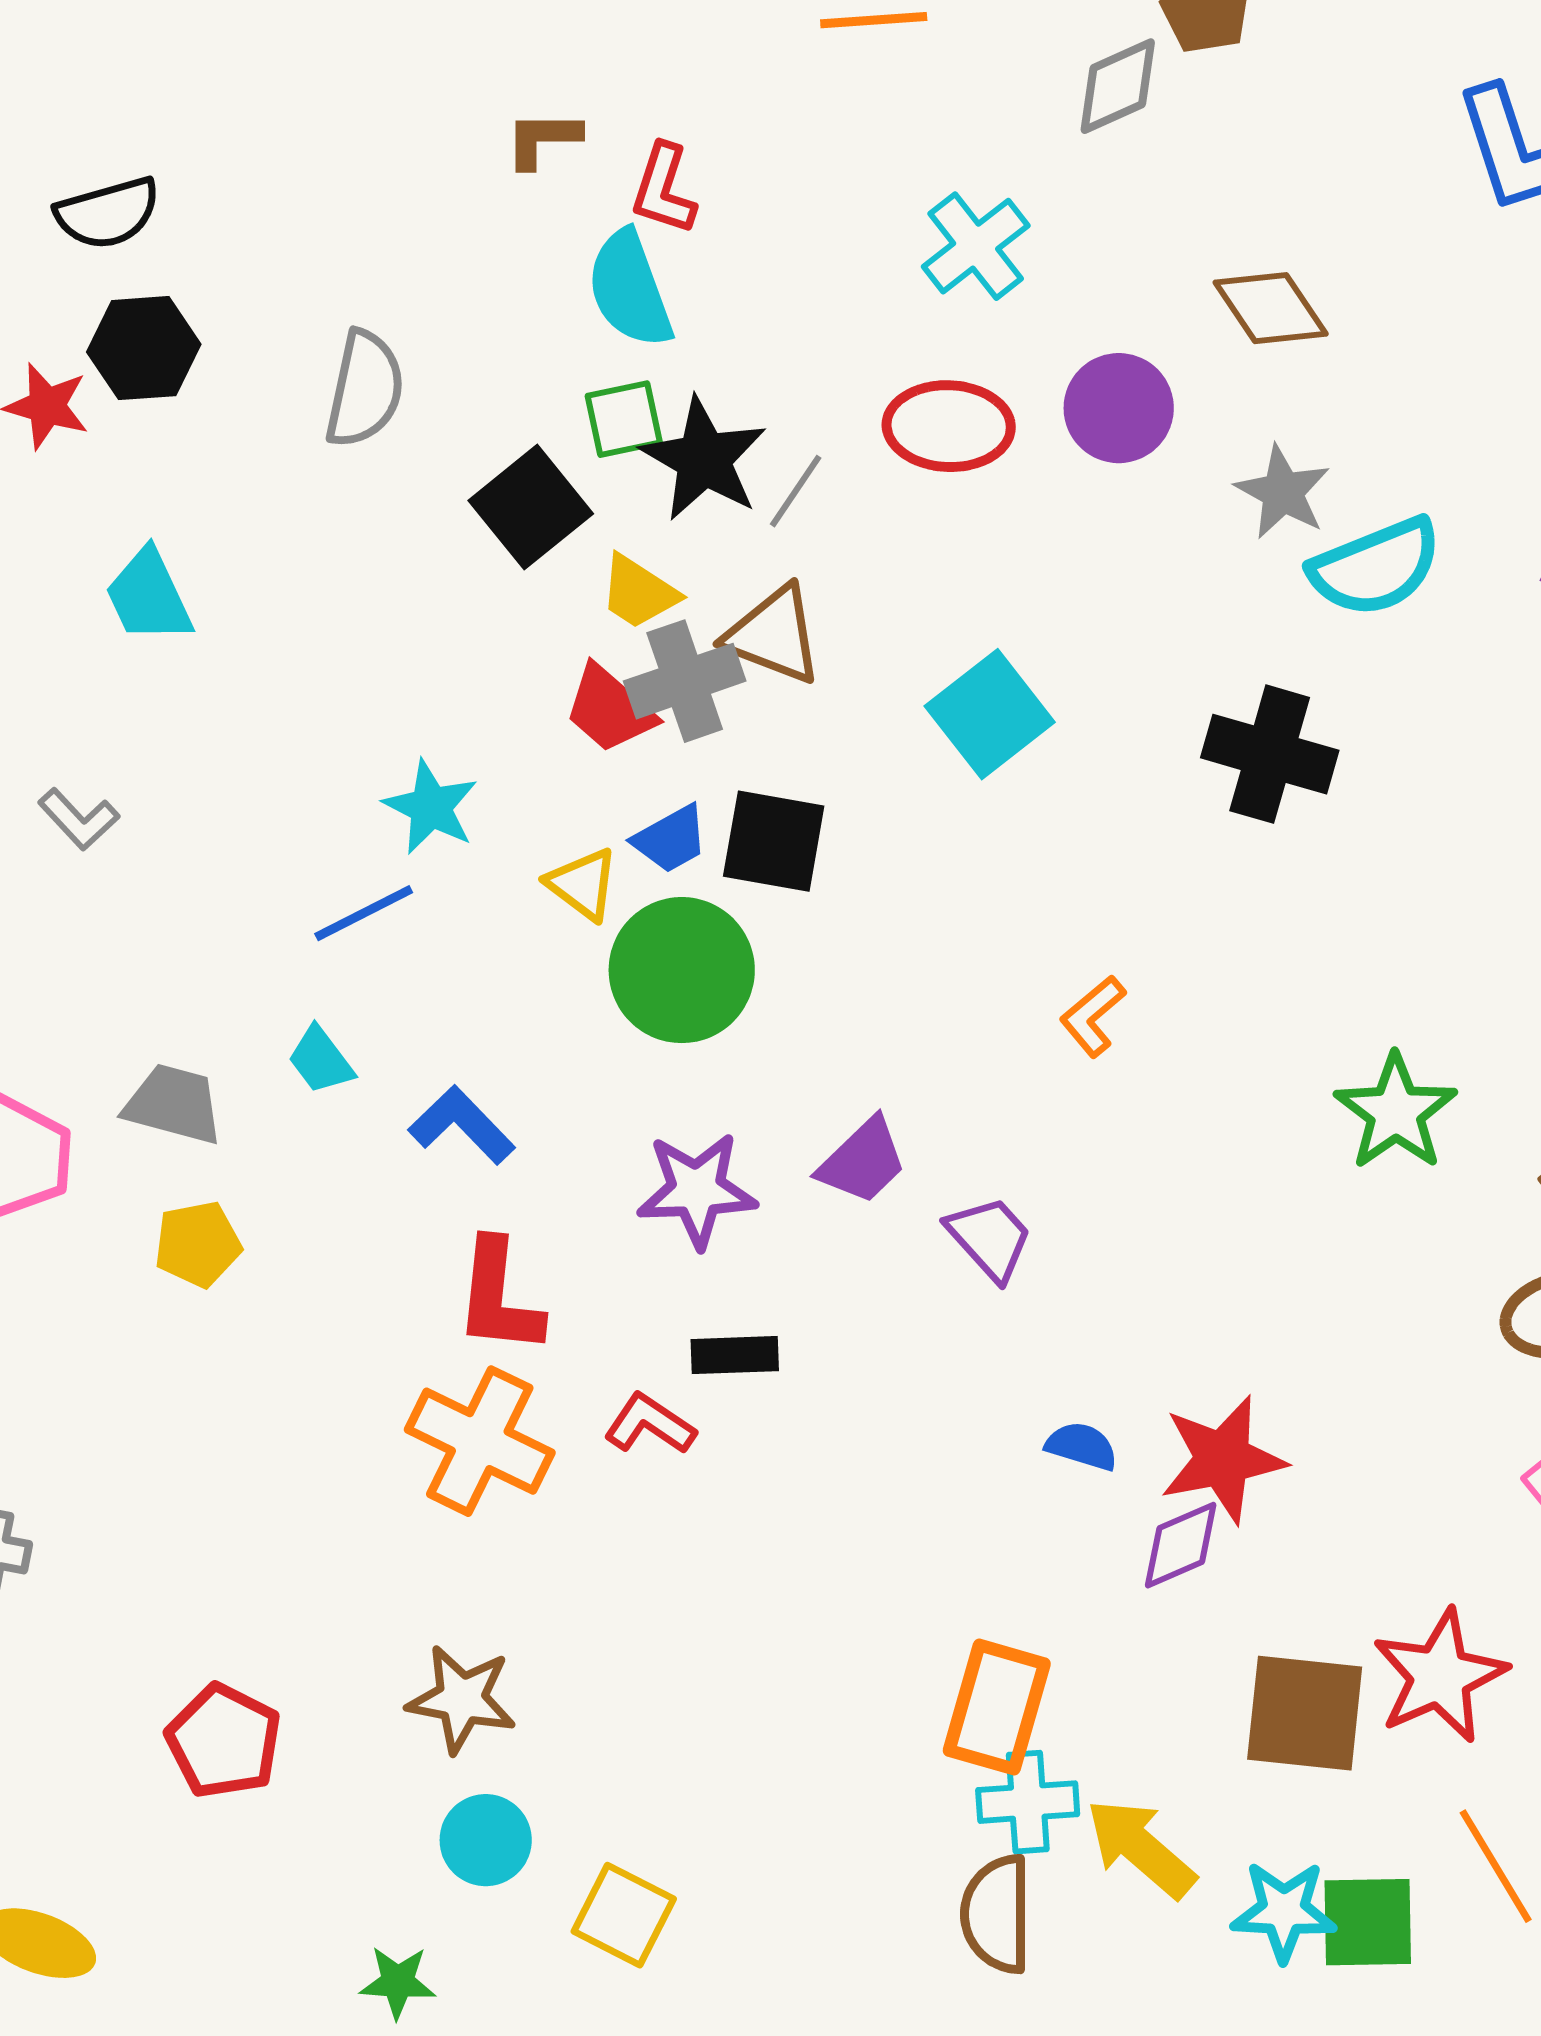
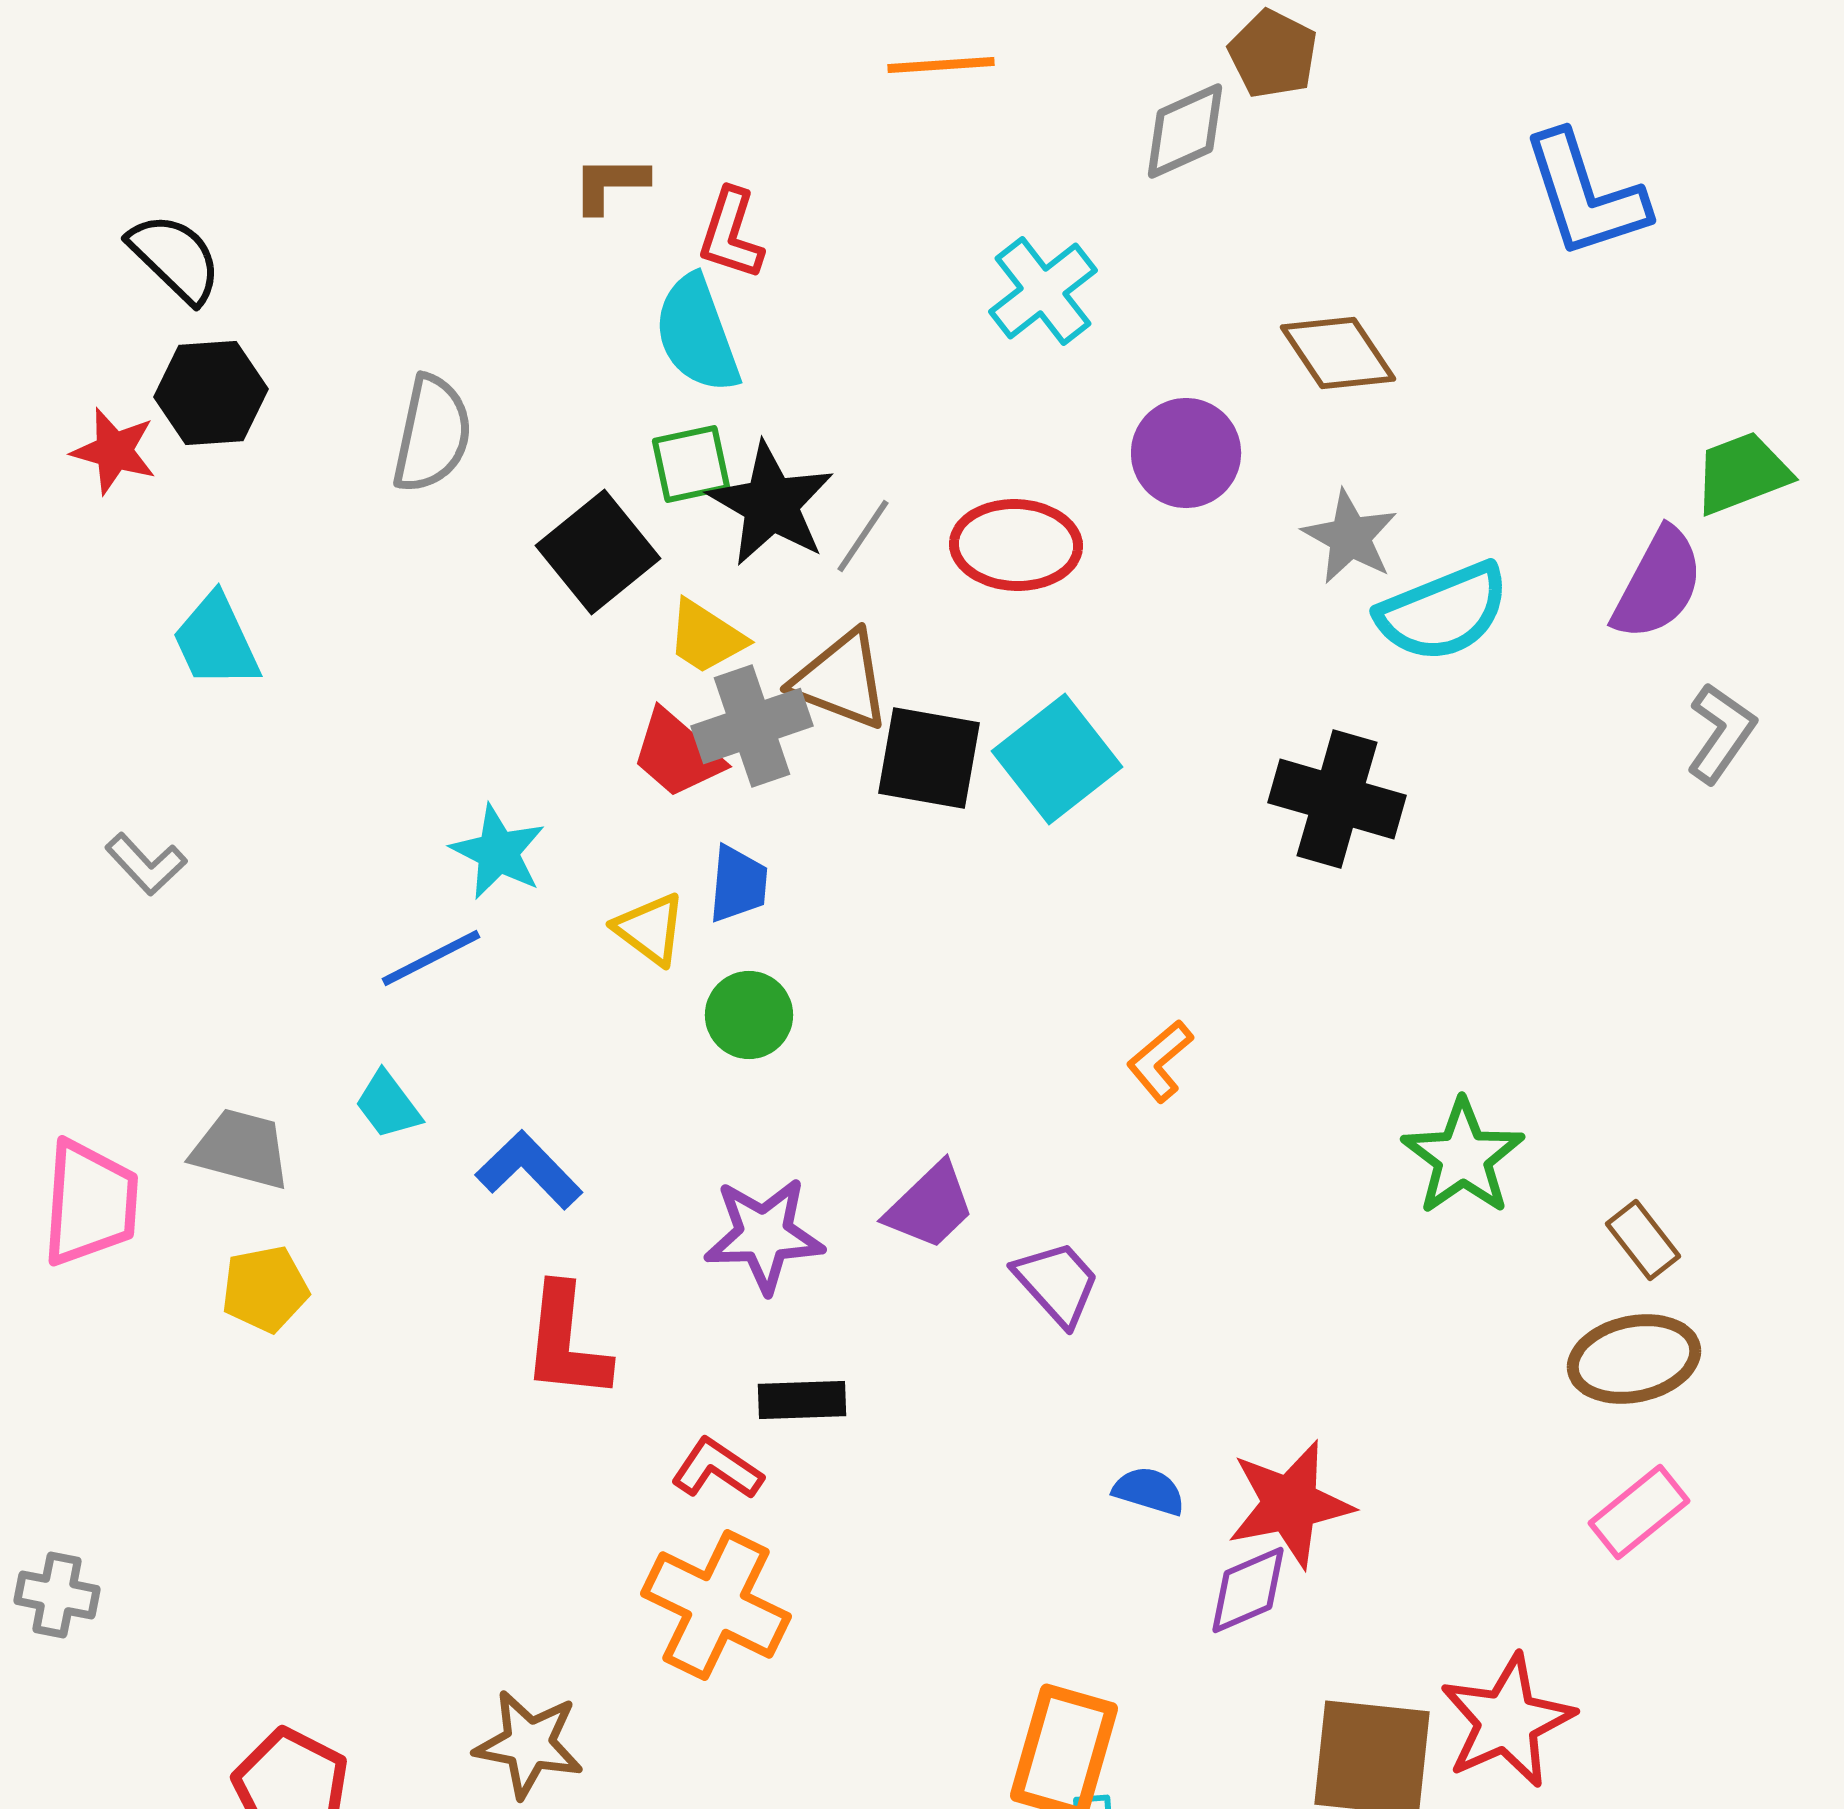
black semicircle: (108, 213) -> (175, 258), turned -120
red ellipse: (949, 426) -> (1016, 545), moved
blue trapezoid: (671, 839) -> (738, 884), turned -56
black square: (774, 841) -> (929, 758), moved
green circle: (682, 970) -> (749, 1015), size x0.6
orange cross: (480, 1441) -> (716, 1605), moved

